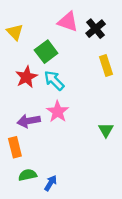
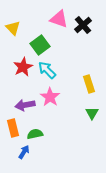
yellow rectangle: (106, 66) -> (89, 84), moved
green semicircle: (28, 175) -> (35, 134), moved
blue arrow: (51, 183) -> (24, 152), moved

